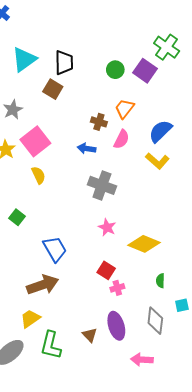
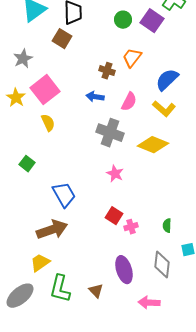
pink semicircle: (121, 139) -> (129, 102), moved
yellow diamond: (144, 244) -> (153, 145), moved
pink cross: (117, 288) -> (131, 227), moved
brown triangle: (90, 335) -> (96, 291), moved

